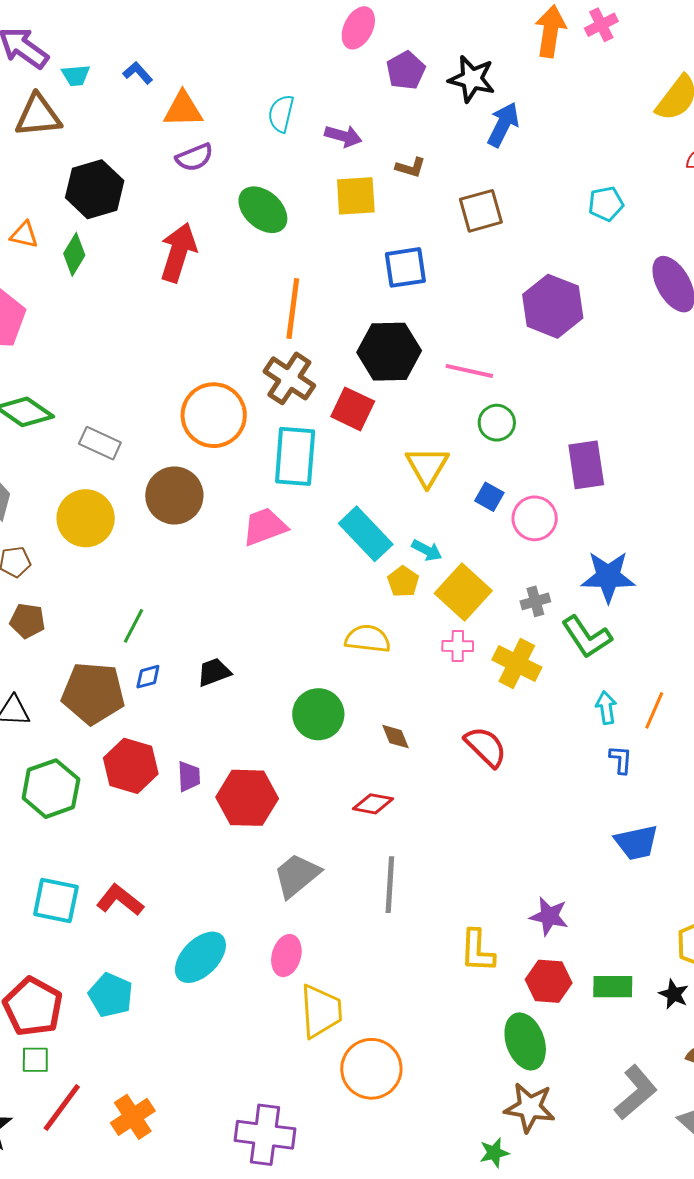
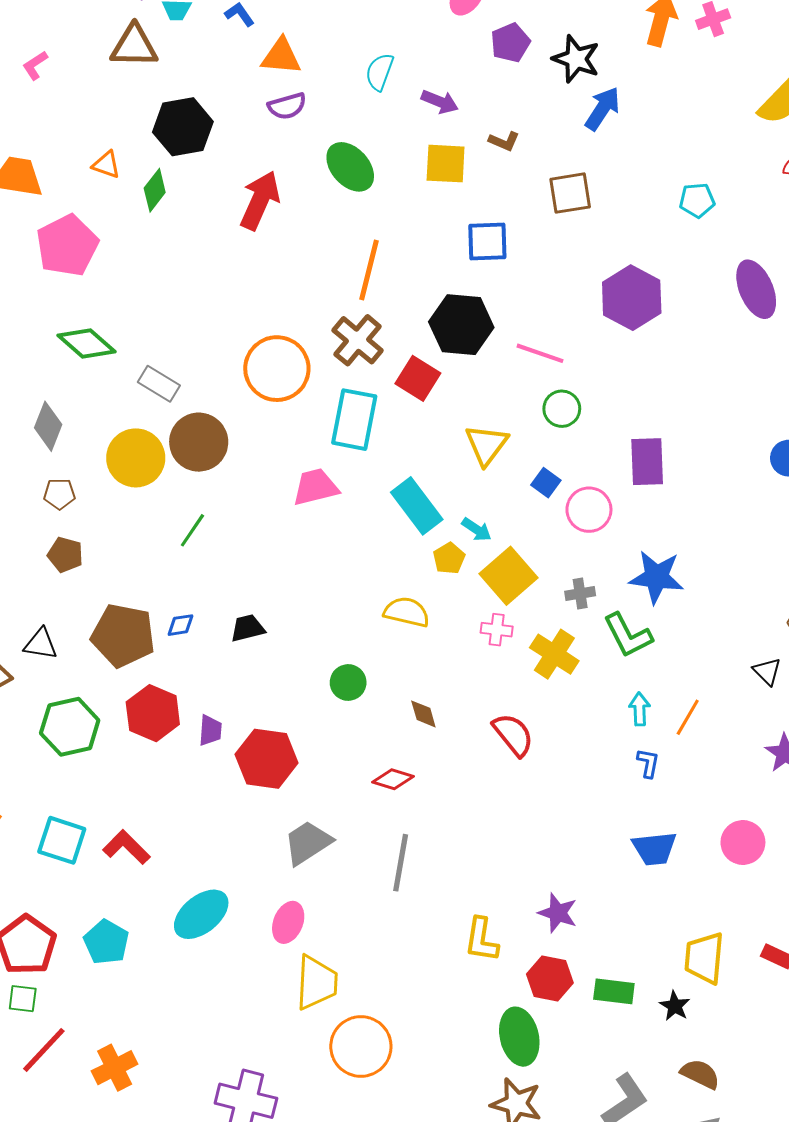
brown circle: (174, 495) -> (199, 442), moved
green line: (134, 626) -> (192, 530), moved
green circle: (318, 714) -> (348, 683), size x0.7

